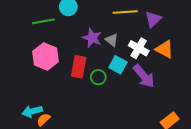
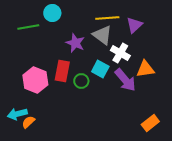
gray triangle: (112, 40) -> (102, 35), moved, size x1.5
orange triangle: (165, 49) -> (145, 69), moved, turned -36
pink hexagon: (46, 56) -> (35, 80), moved

